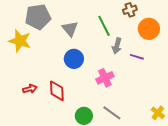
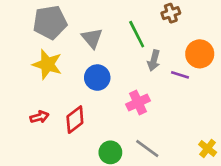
orange circle: (149, 29) -> (200, 54), moved
yellow star: (20, 41) -> (47, 64), moved
red diamond: (57, 91) -> (75, 120), turned 55

